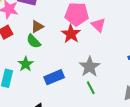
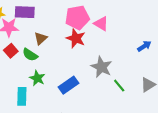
green semicircle: (34, 41) -> (30, 55), moved
green line: (91, 88) -> (119, 86), moved

